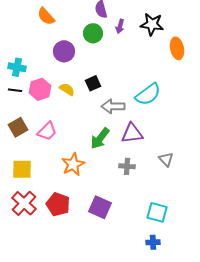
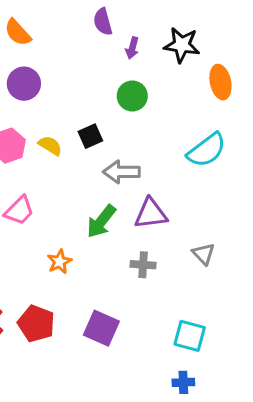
green circle: (93, 33) -> (132, 96), moved
purple circle: (64, 51) -> (24, 84), moved
cyan semicircle: (148, 94) -> (207, 150), moved
orange star: (73, 164) -> (60, 262), size x0.7

